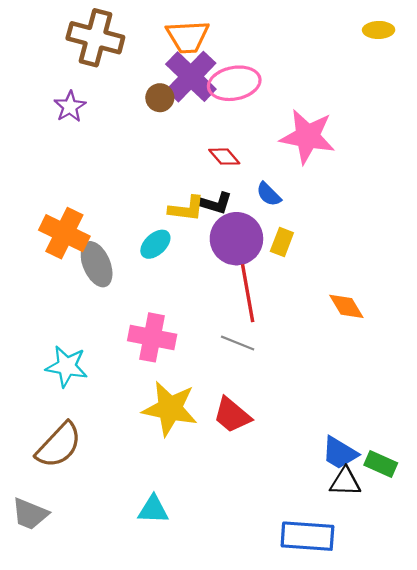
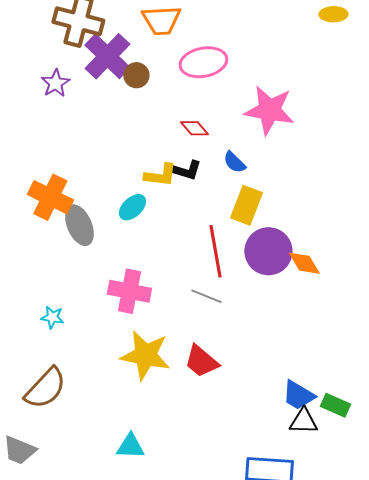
purple cross: (191, 77) -> (107, 56), moved
purple circle: (236, 239) -> (268, 251), moved
yellow rectangle: (282, 242) -> (246, 205), size x1.5
cyan star: (67, 366) -> (52, 317), size x0.6

